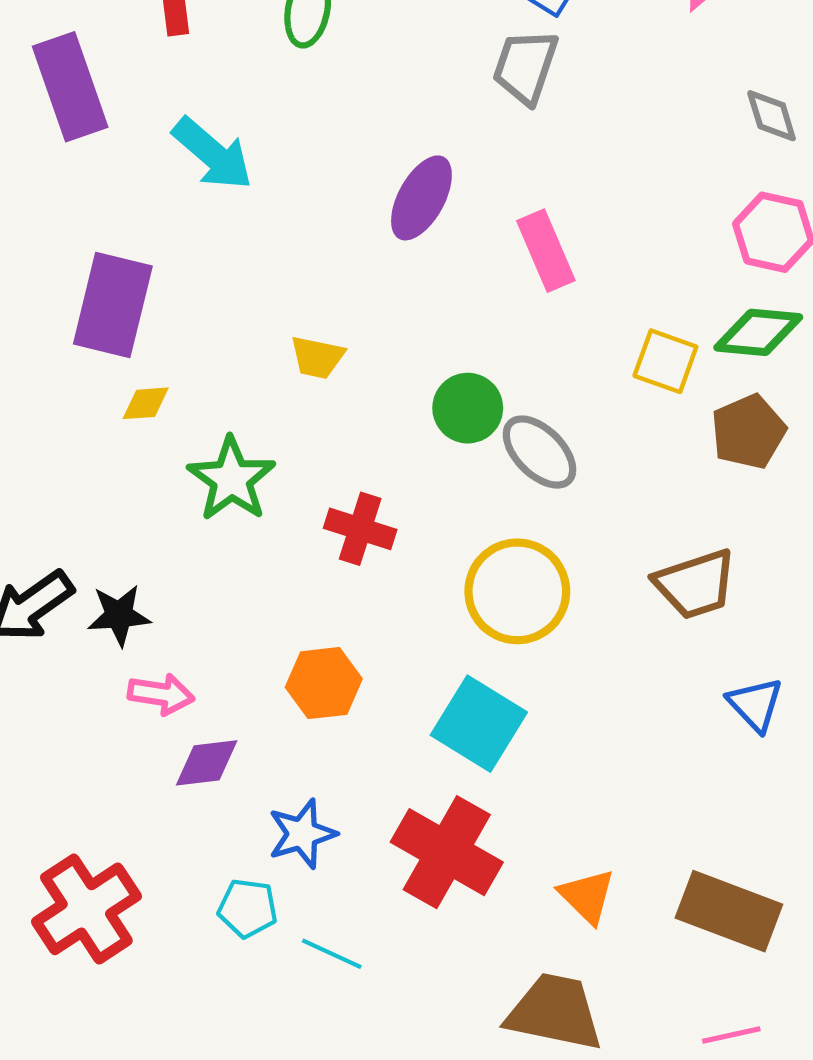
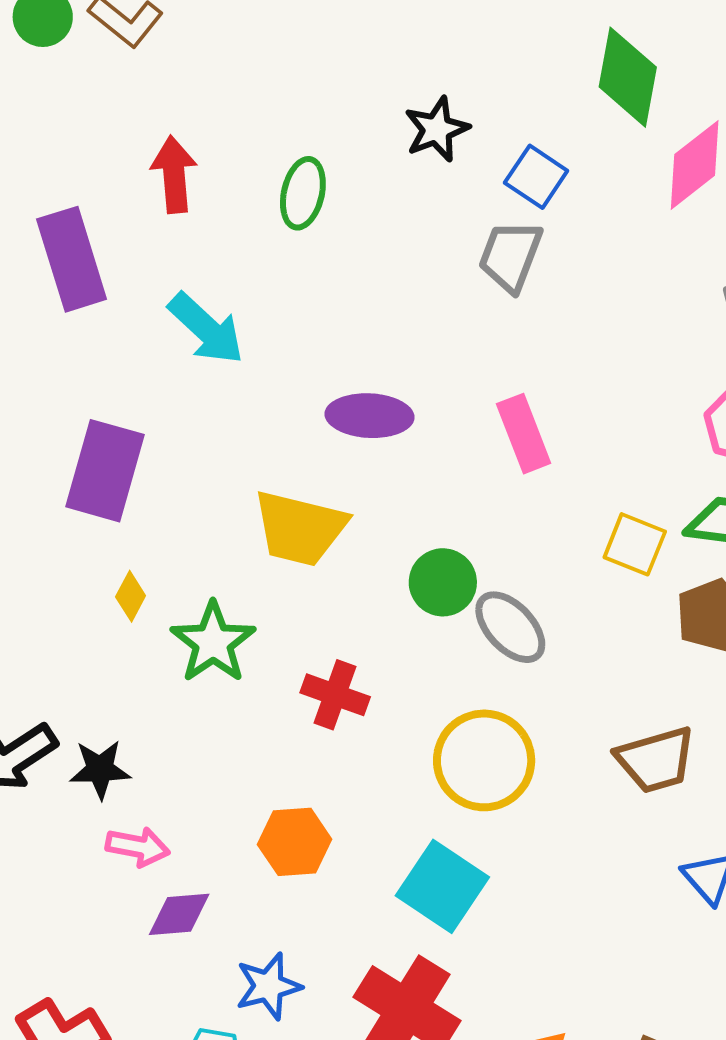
purple ellipse: (421, 198) -> (370, 416), moved, turned 62
yellow trapezoid: (317, 357) -> (300, 528), size x1.8
yellow diamond: (146, 403) -> (131, 596), moved, turned -60

